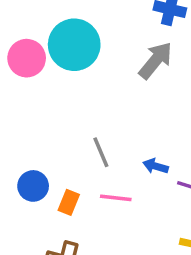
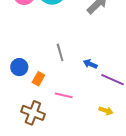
pink line: (116, 198) -> (64, 95), moved

